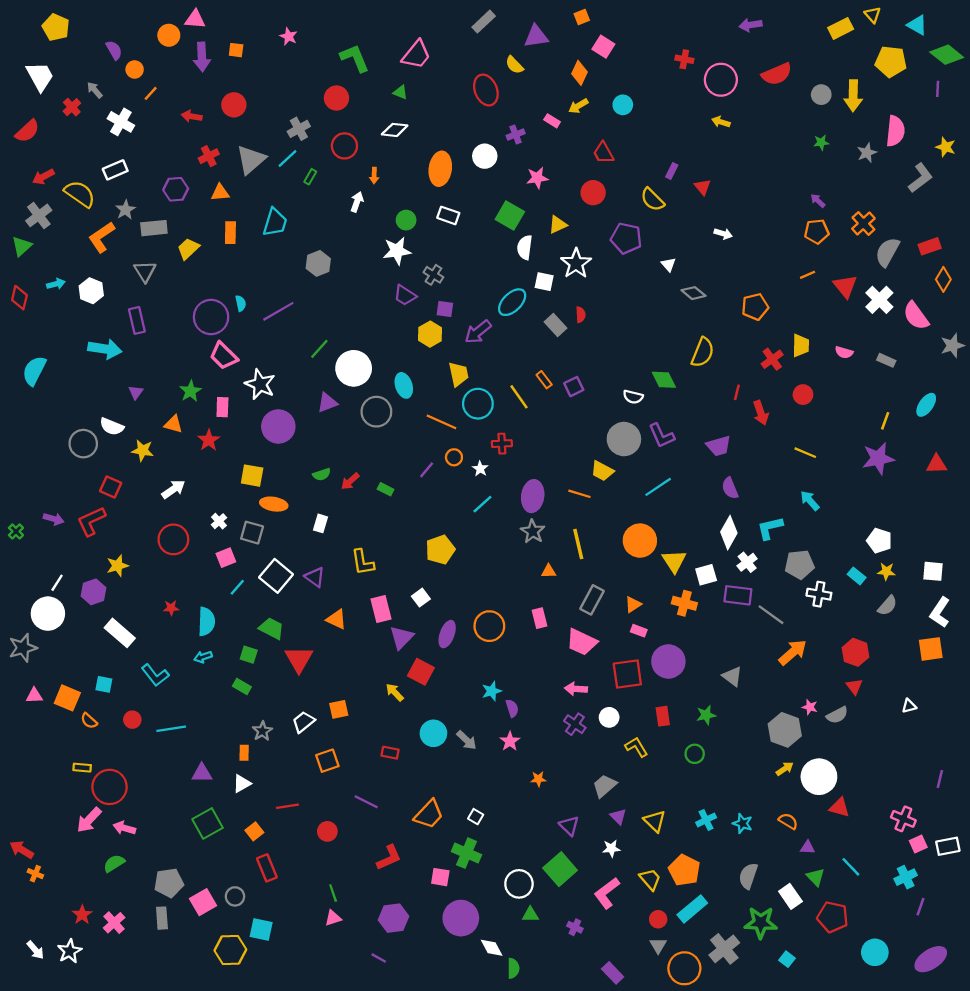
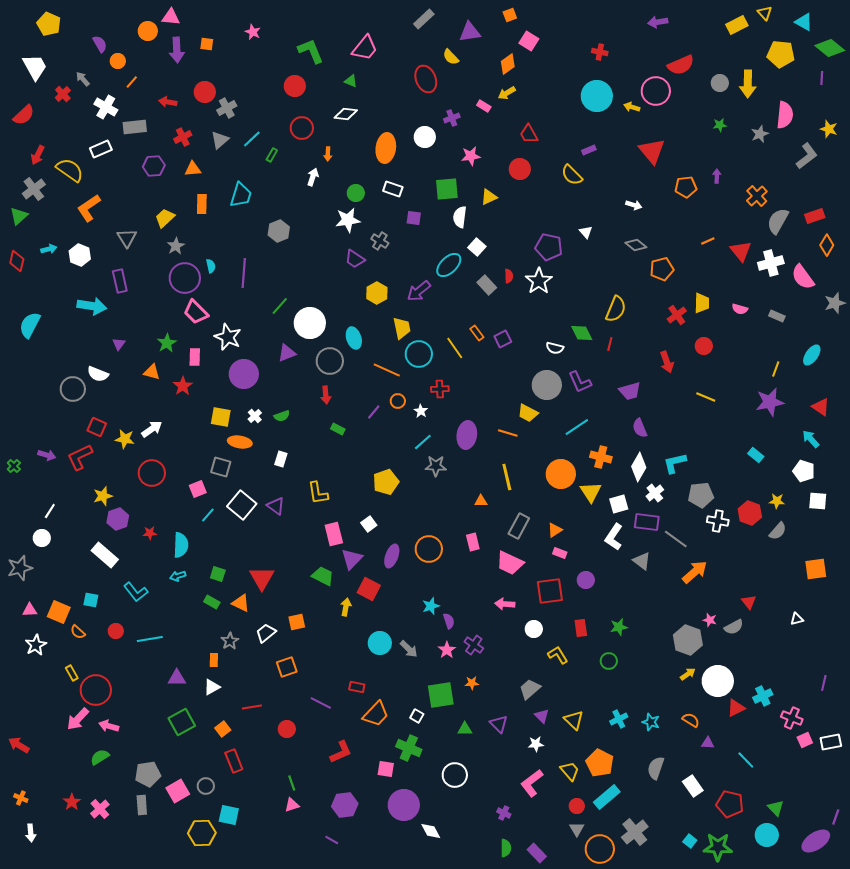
orange diamond: (579, 73) -> (508, 64), turned 30
pink circle: (721, 80) -> (656, 91), moved
cyan circle: (623, 105) -> (597, 96), moved, size x1.8
gray cross: (299, 129) -> (227, 108), moved
gray triangle: (251, 160) -> (220, 140), size x0.7
purple rectangle: (672, 171) -> (589, 150), turned 40
red arrow: (43, 177) -> (38, 155), turned -36
red triangle: (703, 187) -> (652, 151), moved, size x1.8
purple arrow: (818, 201) -> (717, 176), turned 48
gray star: (125, 210) -> (176, 246), moved
green square: (510, 215) -> (447, 189), turned -35
gray rectangle: (154, 228) -> (135, 127), moved
orange pentagon: (817, 231) -> (686, 187), moved
purple pentagon: (626, 238) -> (549, 247), moved
white star: (576, 263) -> (539, 281), moved
white square: (544, 282) -> (477, 247), turned 30
gray diamond: (693, 293) -> (636, 245), moved
white cross: (879, 300) -> (771, 263), turned 30
purple square: (445, 309) -> (414, 218), moved
purple line: (278, 311) -> (244, 273), turned -56
red line: (737, 392) -> (610, 344), moved
yellow star: (143, 450) -> (125, 439), moved
red triangle: (936, 464) -> (821, 407), turned 36
red arrow: (350, 481) -> (326, 395), moved, turned -54
cyan arrow: (810, 501) -> (811, 439), moved
white cross: (219, 521) -> (255, 416), moved
gray star: (533, 531) -> (436, 466), moved, turned -30
white pentagon: (879, 541) -> (804, 471), moved
cyan rectangle: (857, 576) -> (756, 455), moved
purple hexagon: (94, 592) -> (118, 519), moved
orange cross: (684, 603) -> (601, 457), moved
white L-shape: (940, 612) -> (614, 537), moved
white circle: (48, 614) -> (42, 538), size x0.6
orange triangle: (336, 619) -> (241, 603), moved
green trapezoid: (271, 628) -> (323, 576), moved
red hexagon: (855, 652) -> (750, 513), moved
purple circle: (668, 661) -> (586, 580), size x0.6
gray triangle: (732, 676) -> (642, 561), moved
yellow arrow: (395, 692) -> (346, 607), turned 54
purple cross: (575, 724) -> (474, 645), moved
red rectangle: (390, 753) -> (357, 687), moved
yellow rectangle: (82, 768) -> (72, 673), turned 56
red triangle: (839, 807) -> (736, 708), turned -42
green square: (560, 869) -> (441, 695), moved, turned 32
orange cross: (35, 874) -> (21, 798), moved
green triangle: (816, 877) -> (776, 808), moved
cyan cross: (906, 877) -> (763, 696), moved
purple line: (920, 907) -> (836, 817), moved
green triangle: (530, 915) -> (465, 729), moved
green star: (761, 923) -> (718, 847), moved
white arrow: (35, 950) -> (31, 833), turned 36
white star: (70, 951) -> (36, 645), moved
green semicircle: (513, 968) -> (506, 848), moved

